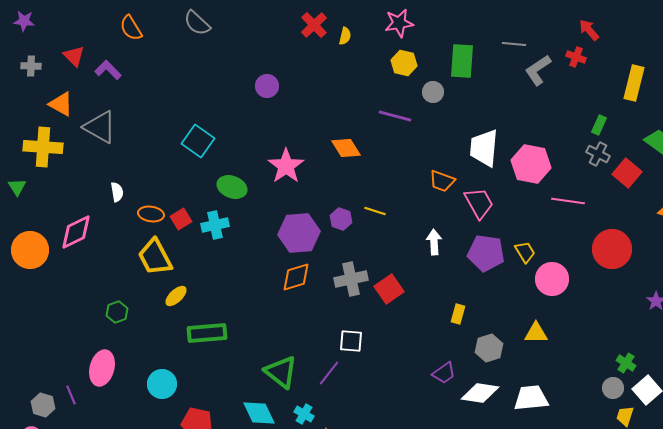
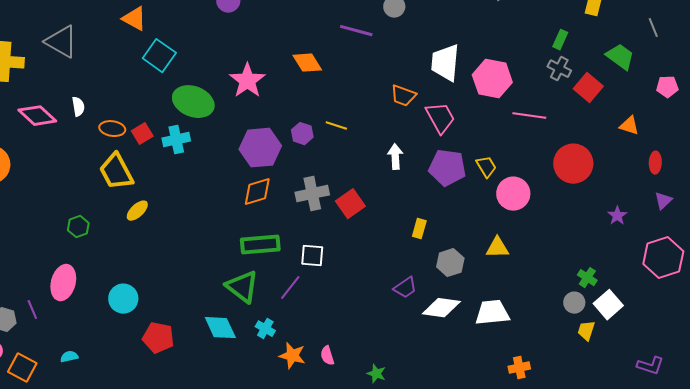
orange triangle: (61, 104) -> (134, 19), moved
green ellipse: (232, 187) -> (193, 102), size x1.4
pink diamond: (76, 232) -> (37, 116), moved, turned 69
green rectangle: (207, 333) -> (260, 245), moved

